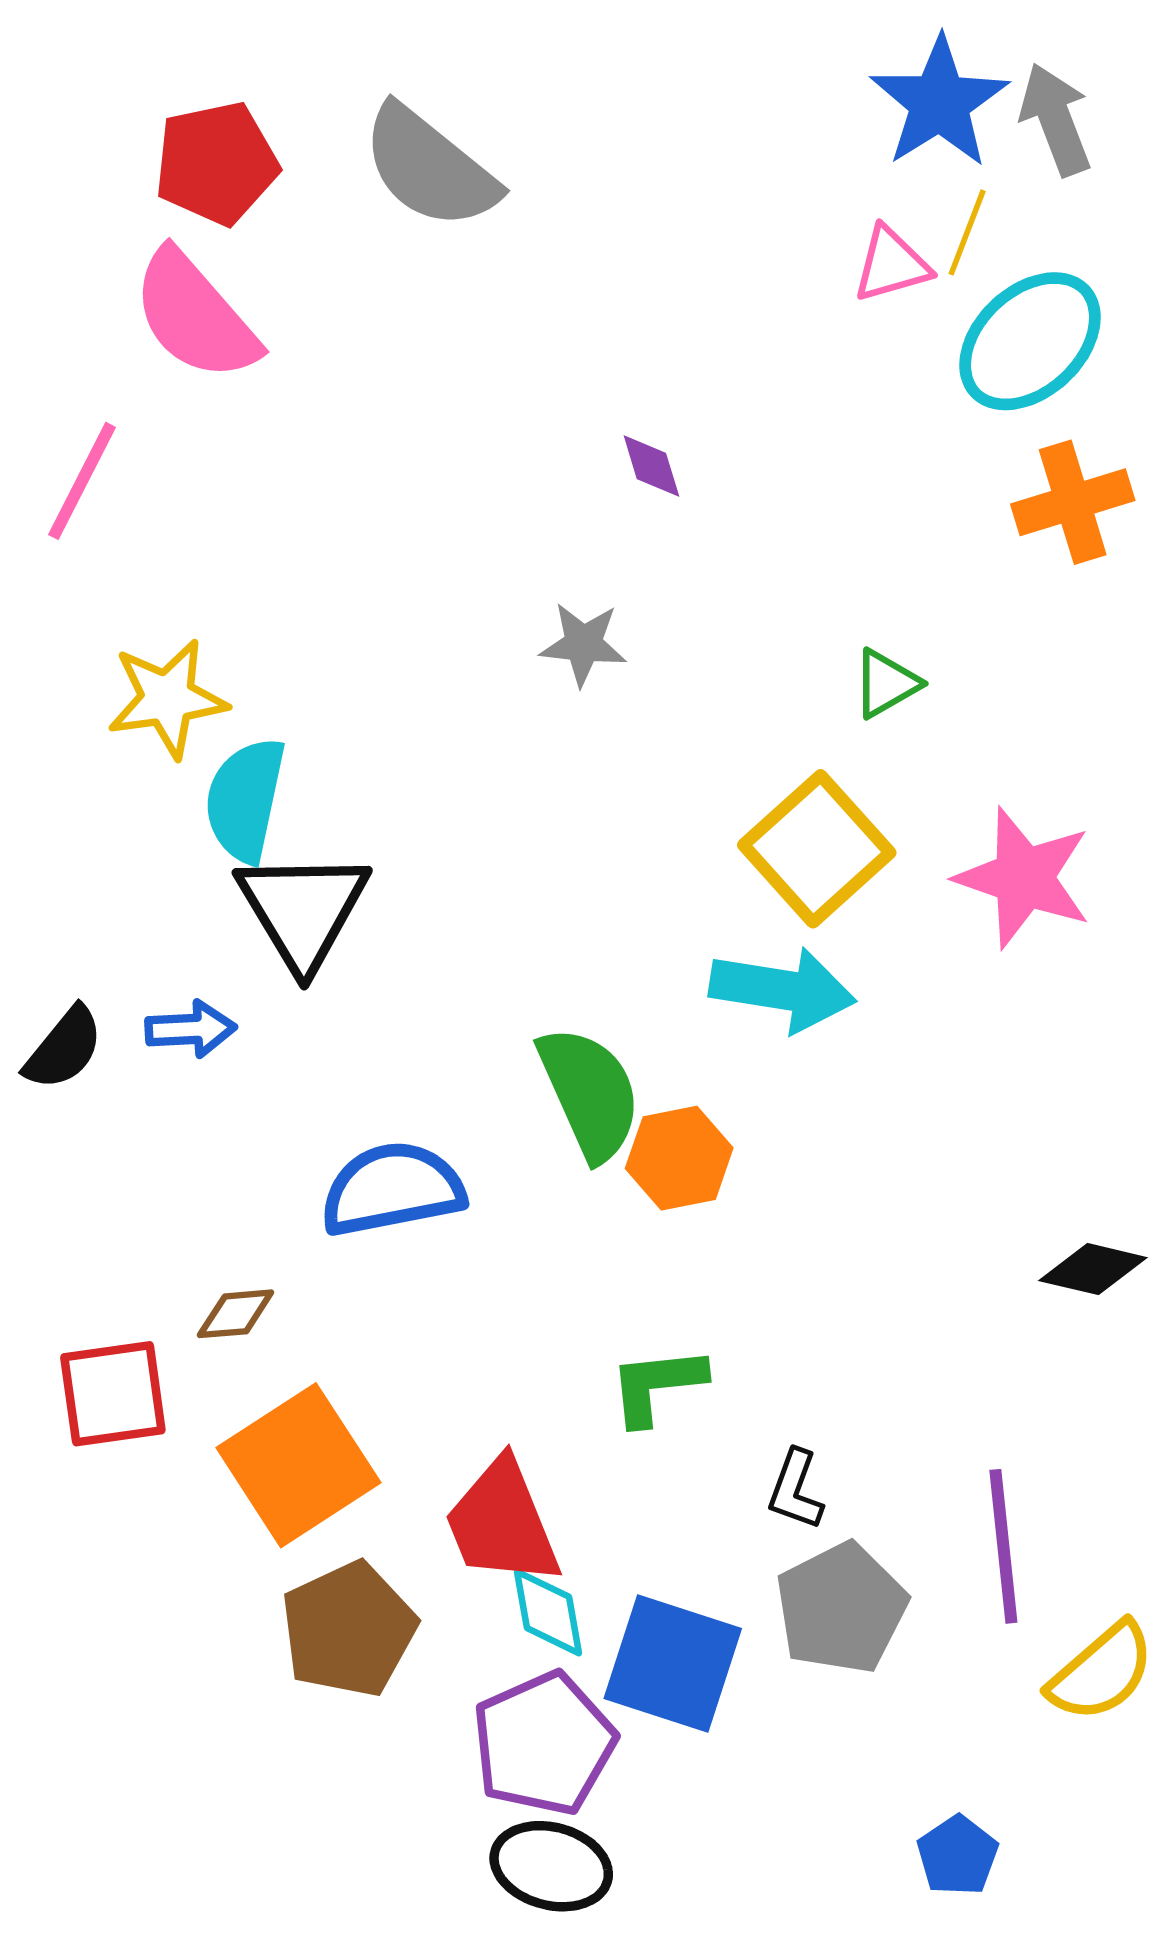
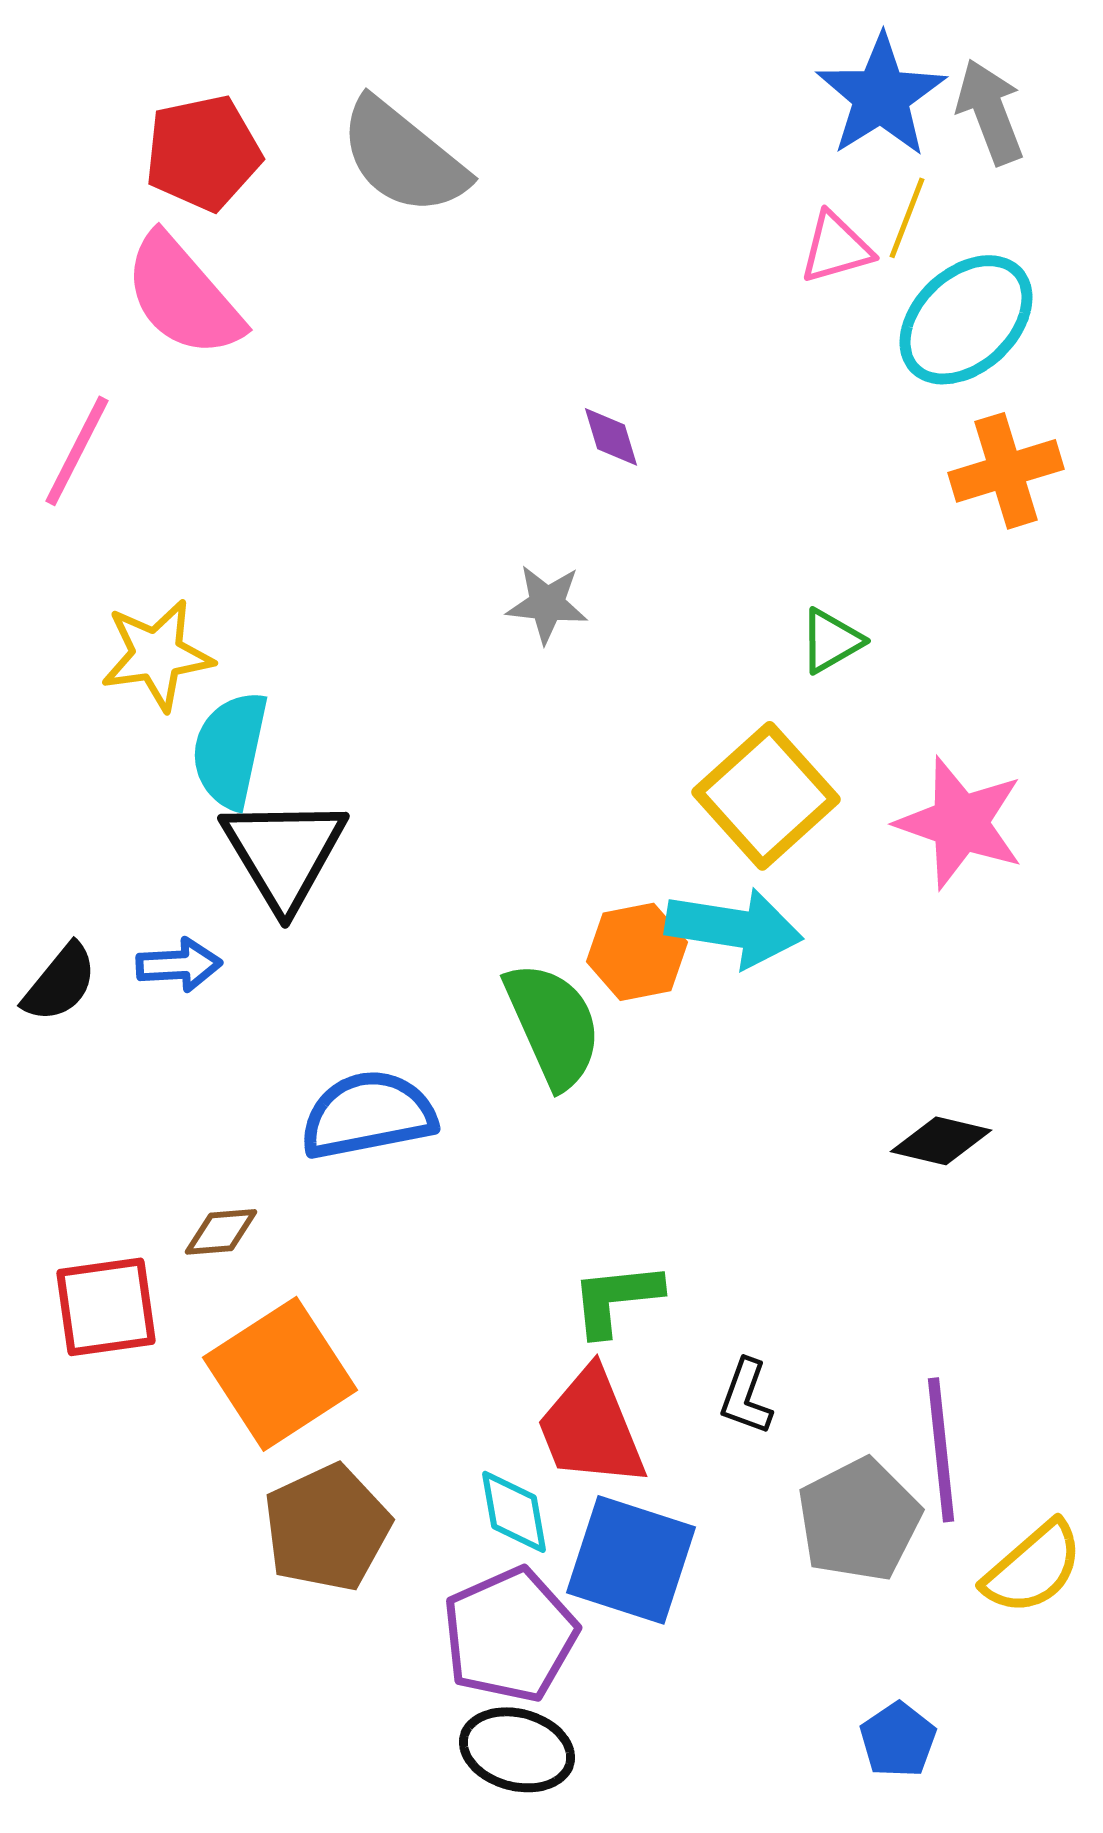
orange hexagon: (679, 1158) -> (637, 952), moved
black diamond: (1093, 1269) -> (941, 1141), moved
red trapezoid: (502, 1523) -> (591, 1428), moved
gray pentagon: (841, 1608) -> (859, 1520), moved

